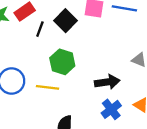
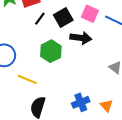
black arrow: (107, 82) -> (81, 38), moved
yellow line: (47, 87) -> (27, 79), moved

